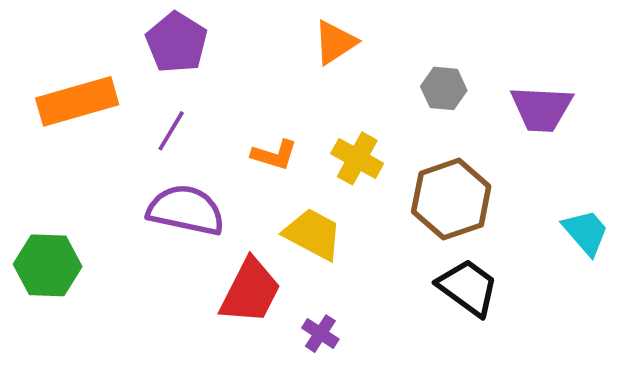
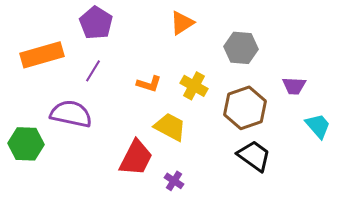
gray hexagon: (444, 88) -> (241, 48), size x1.4
purple trapezoid: (541, 109) -> (294, 86), moved, size x0.7
purple semicircle: (186, 210) -> (71, 114), moved

